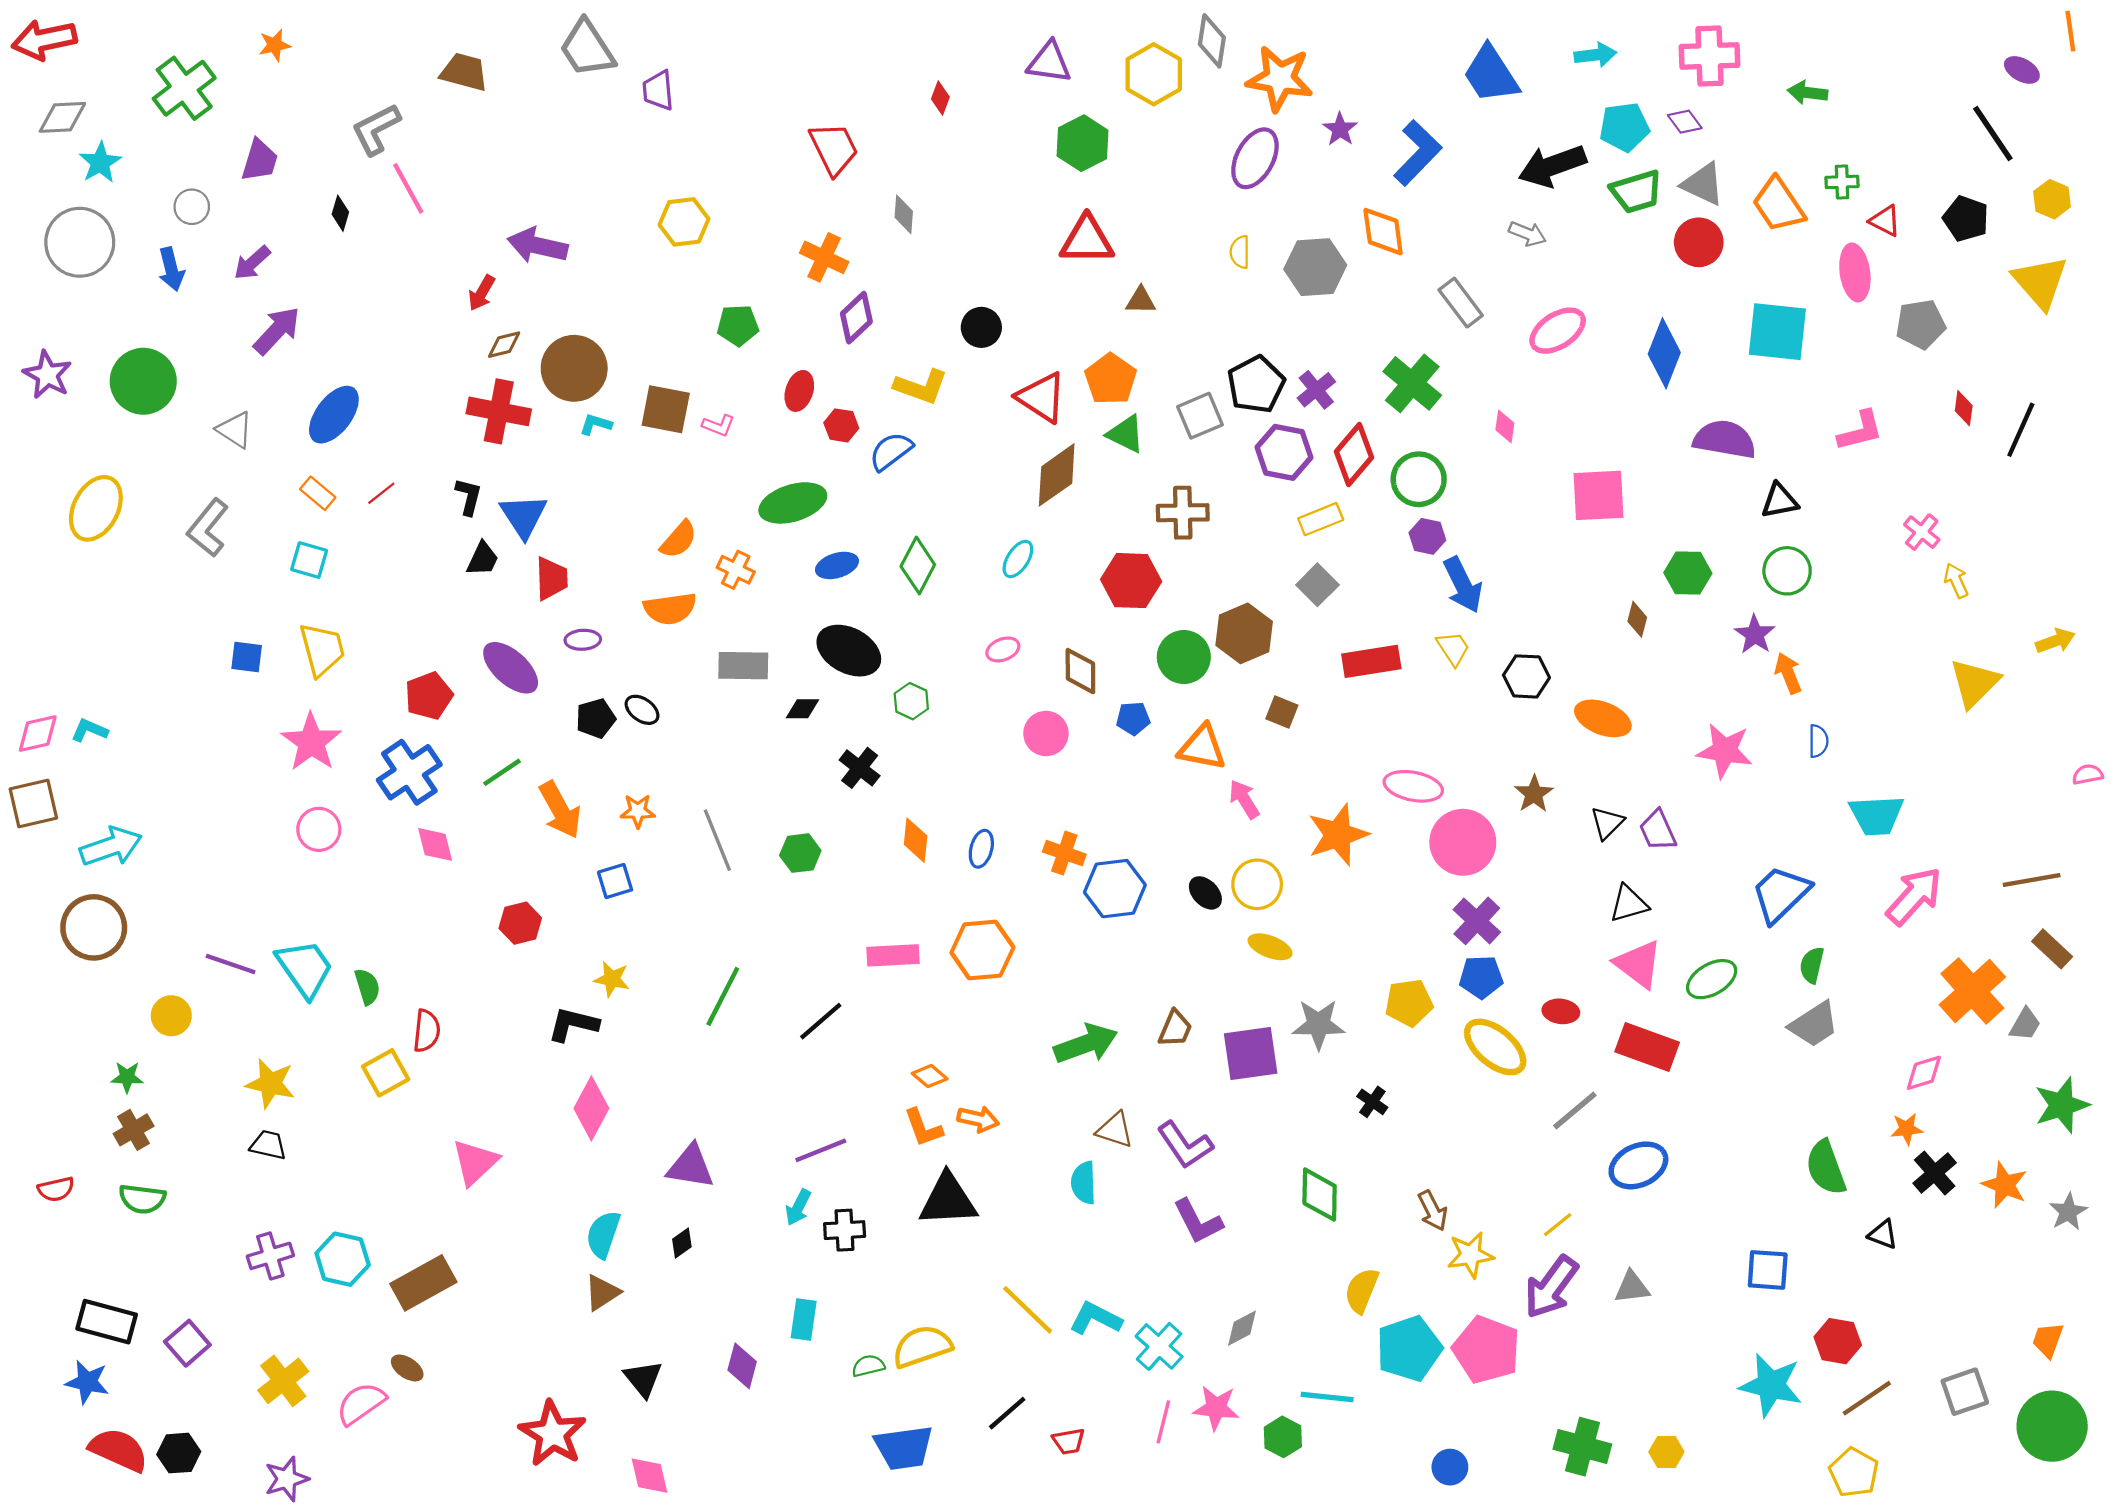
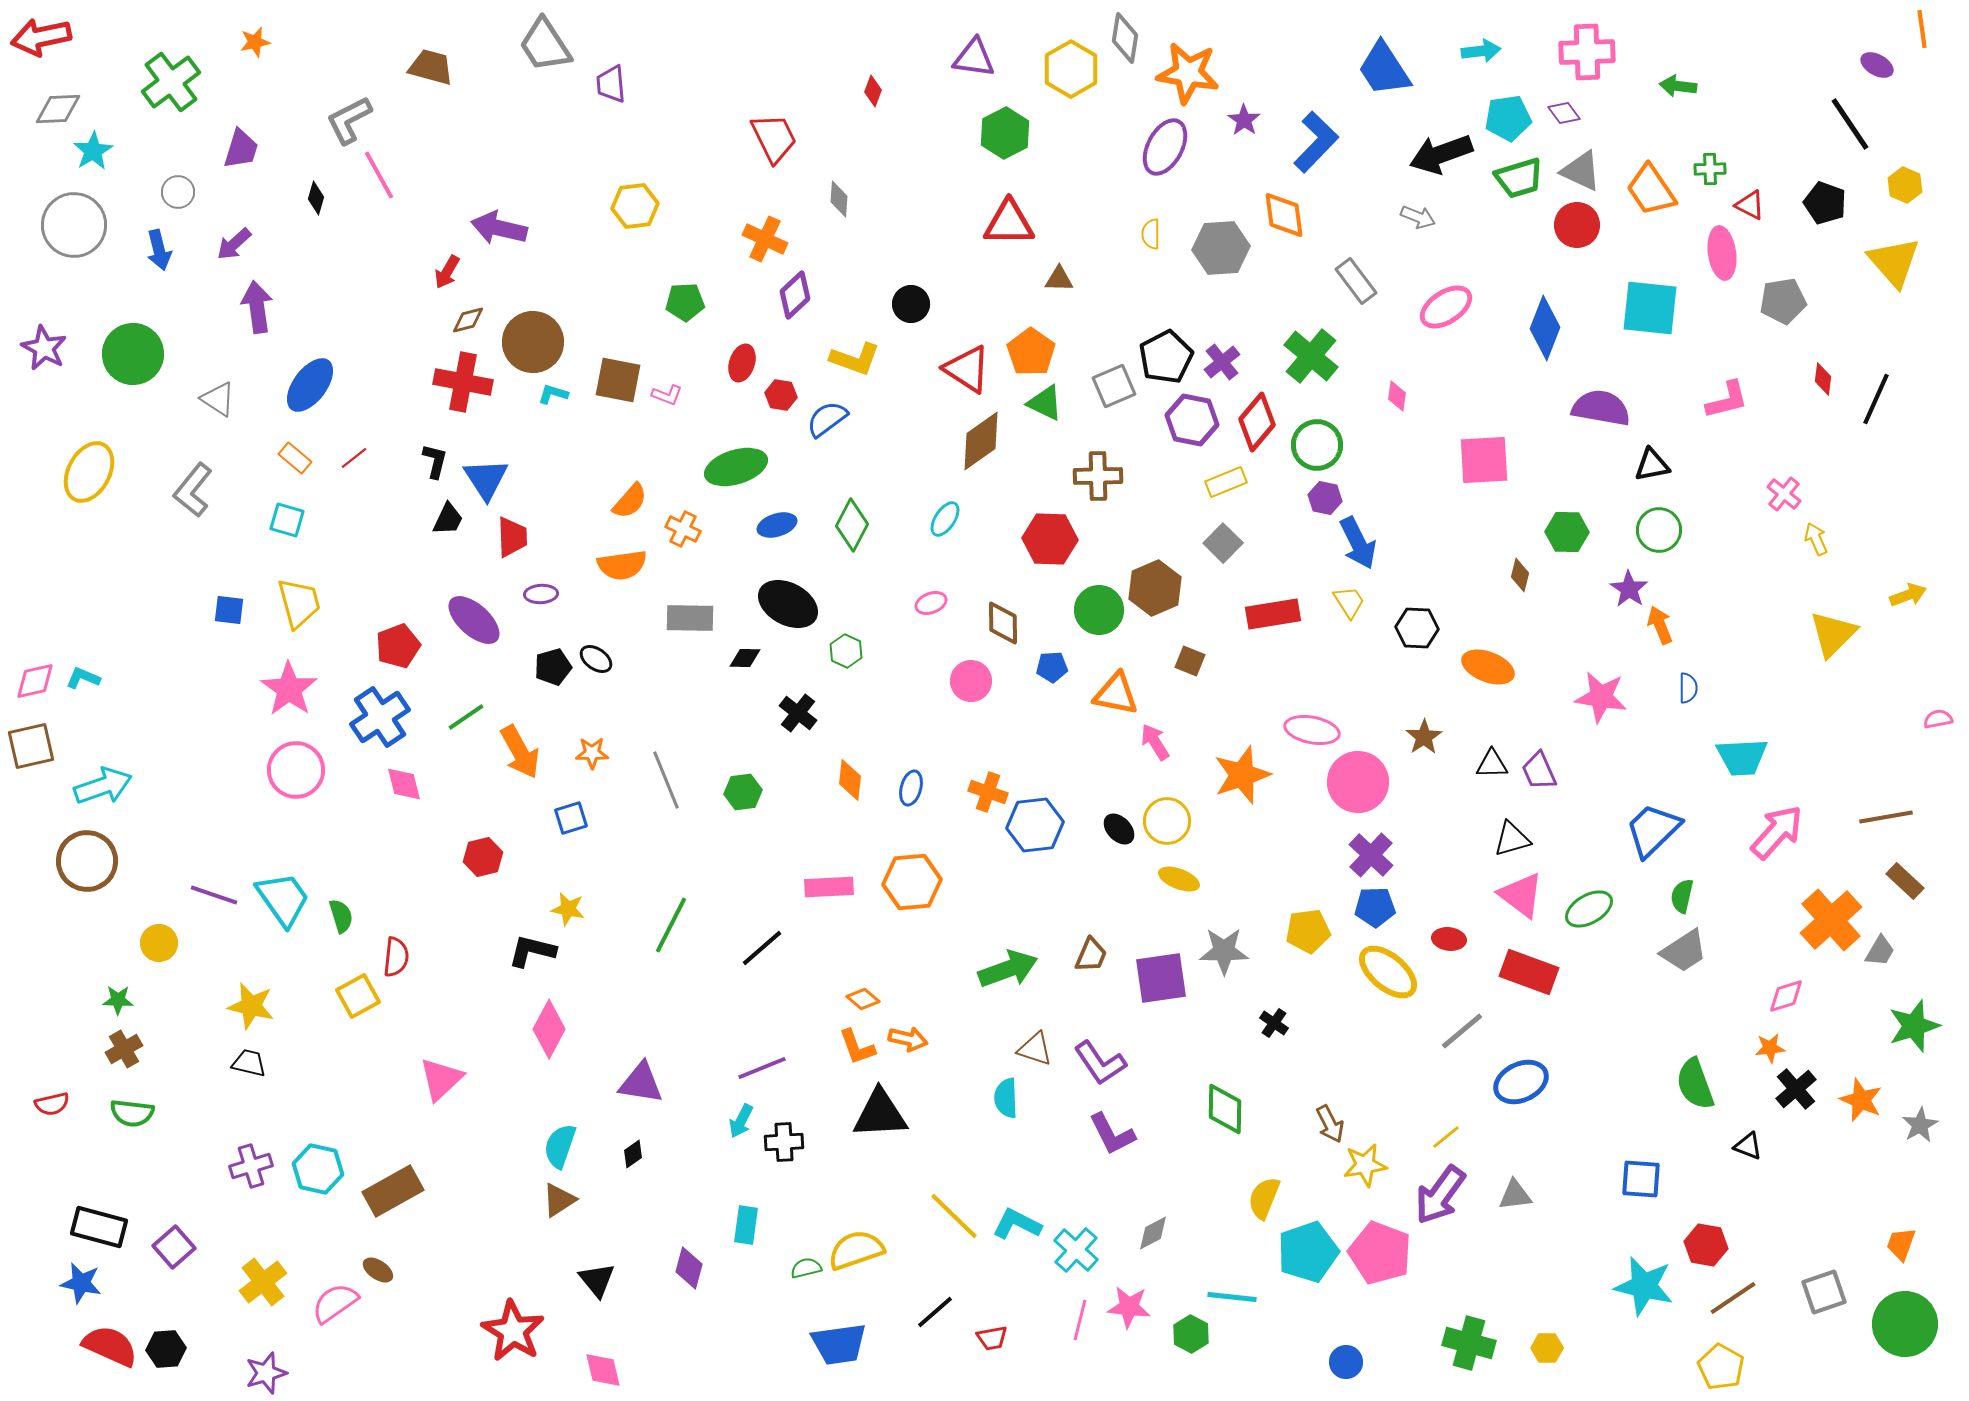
purple arrow: (277, 331) -> (257, 307), turned -51
black triangle: (1607, 823) -> (1492, 764), turned 44
pink circle: (319, 829) -> (296, 770), size x1.4

